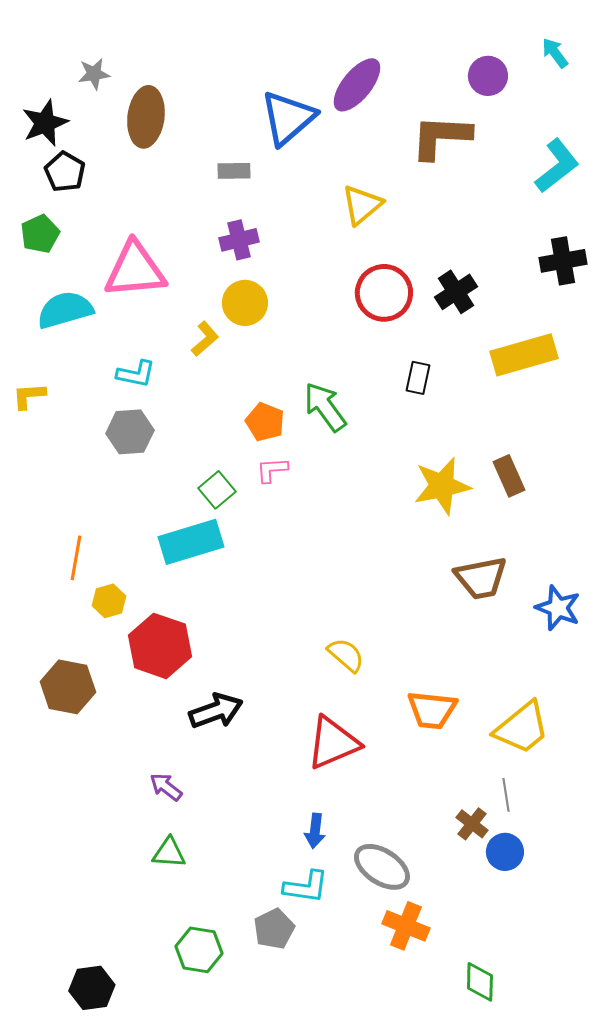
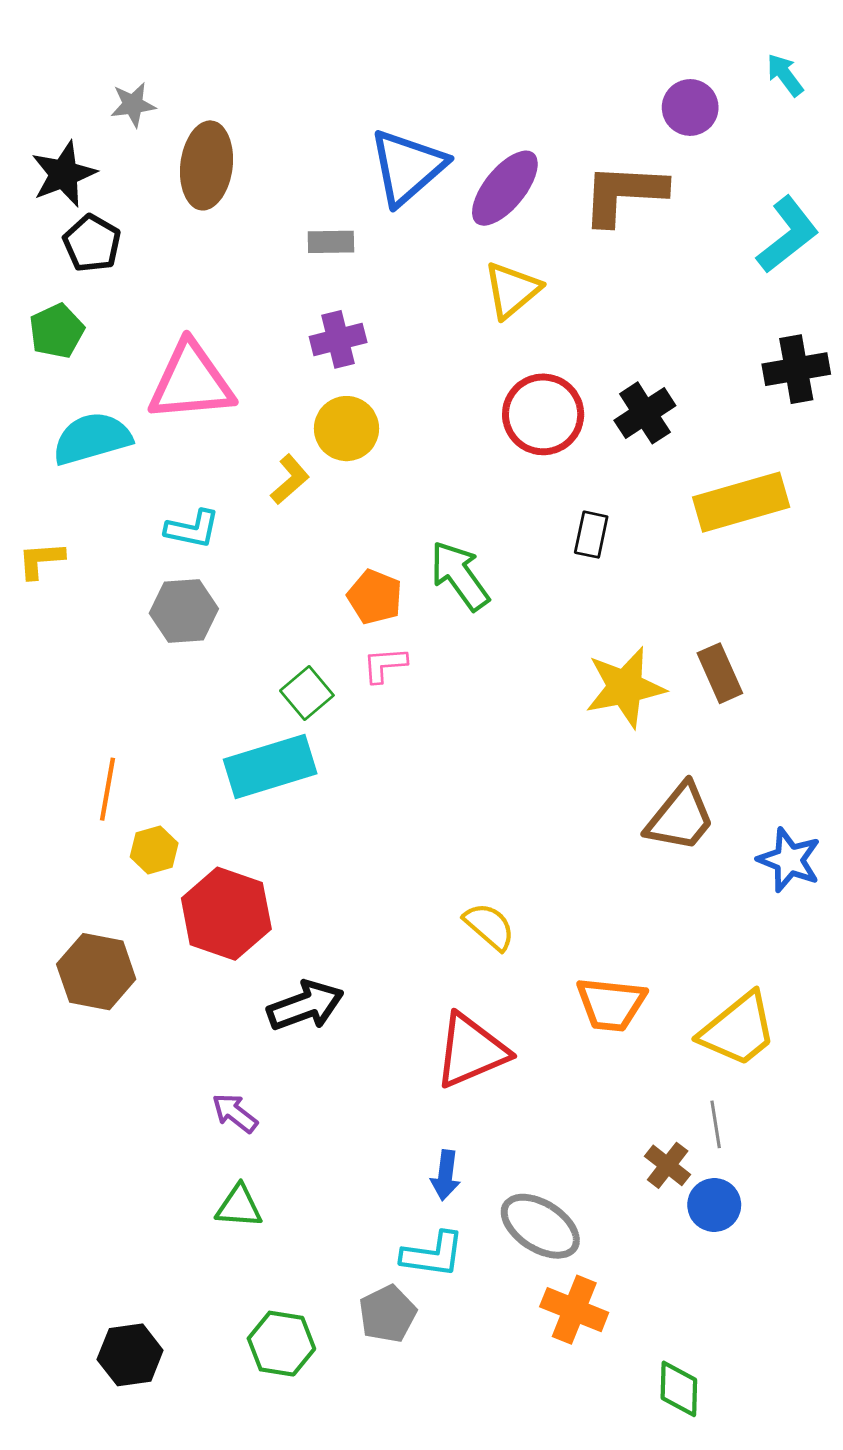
purple ellipse: (357, 85) -> (505, 188), moved
brown trapezoid: (481, 578) -> (680, 817), turned -40
black hexagon: (92, 988) -> (130, 1355), moved

